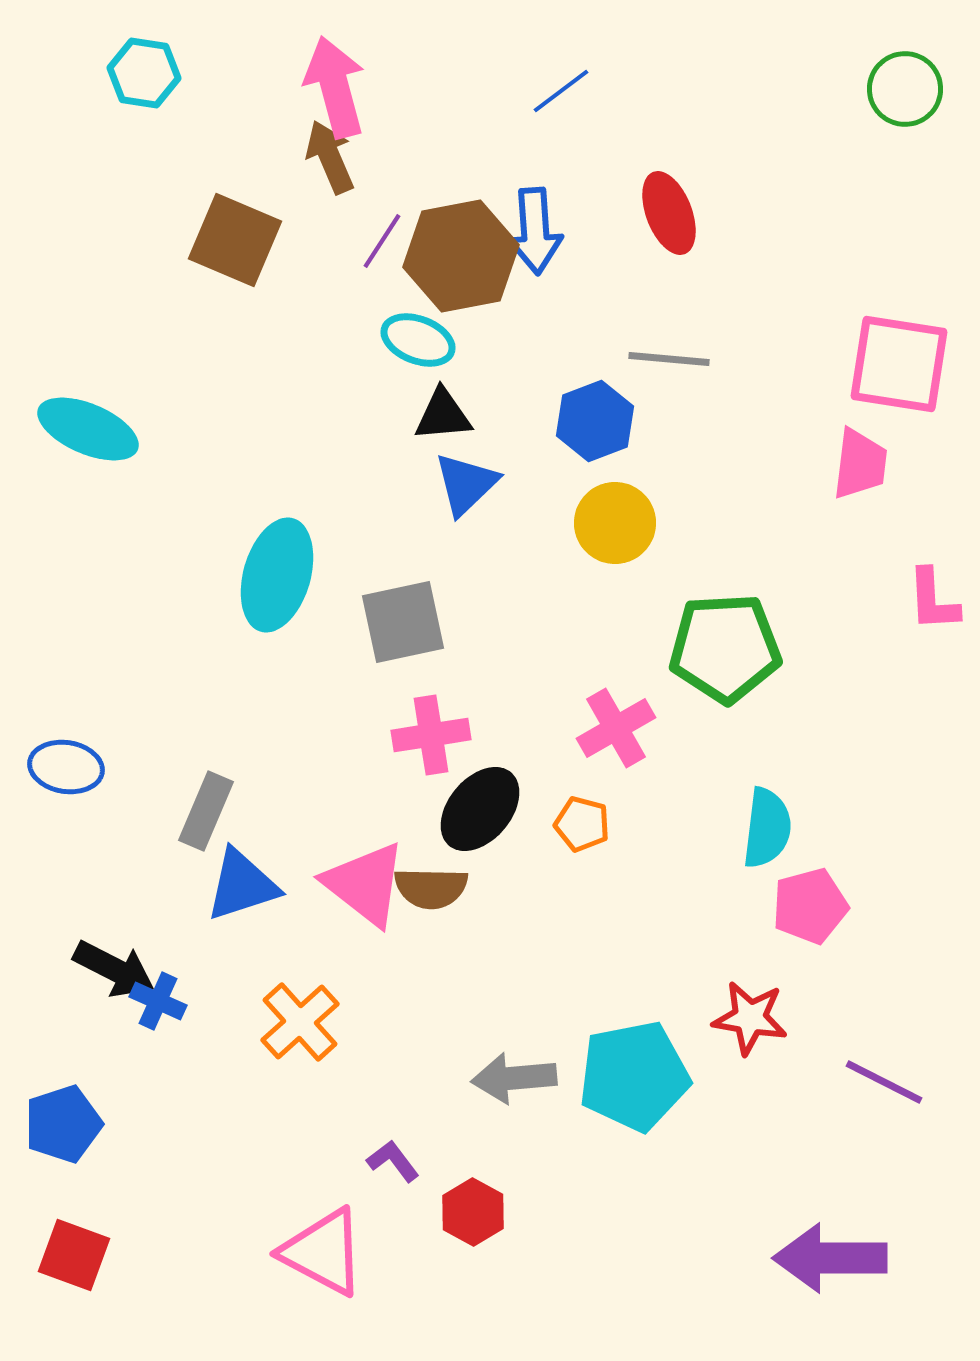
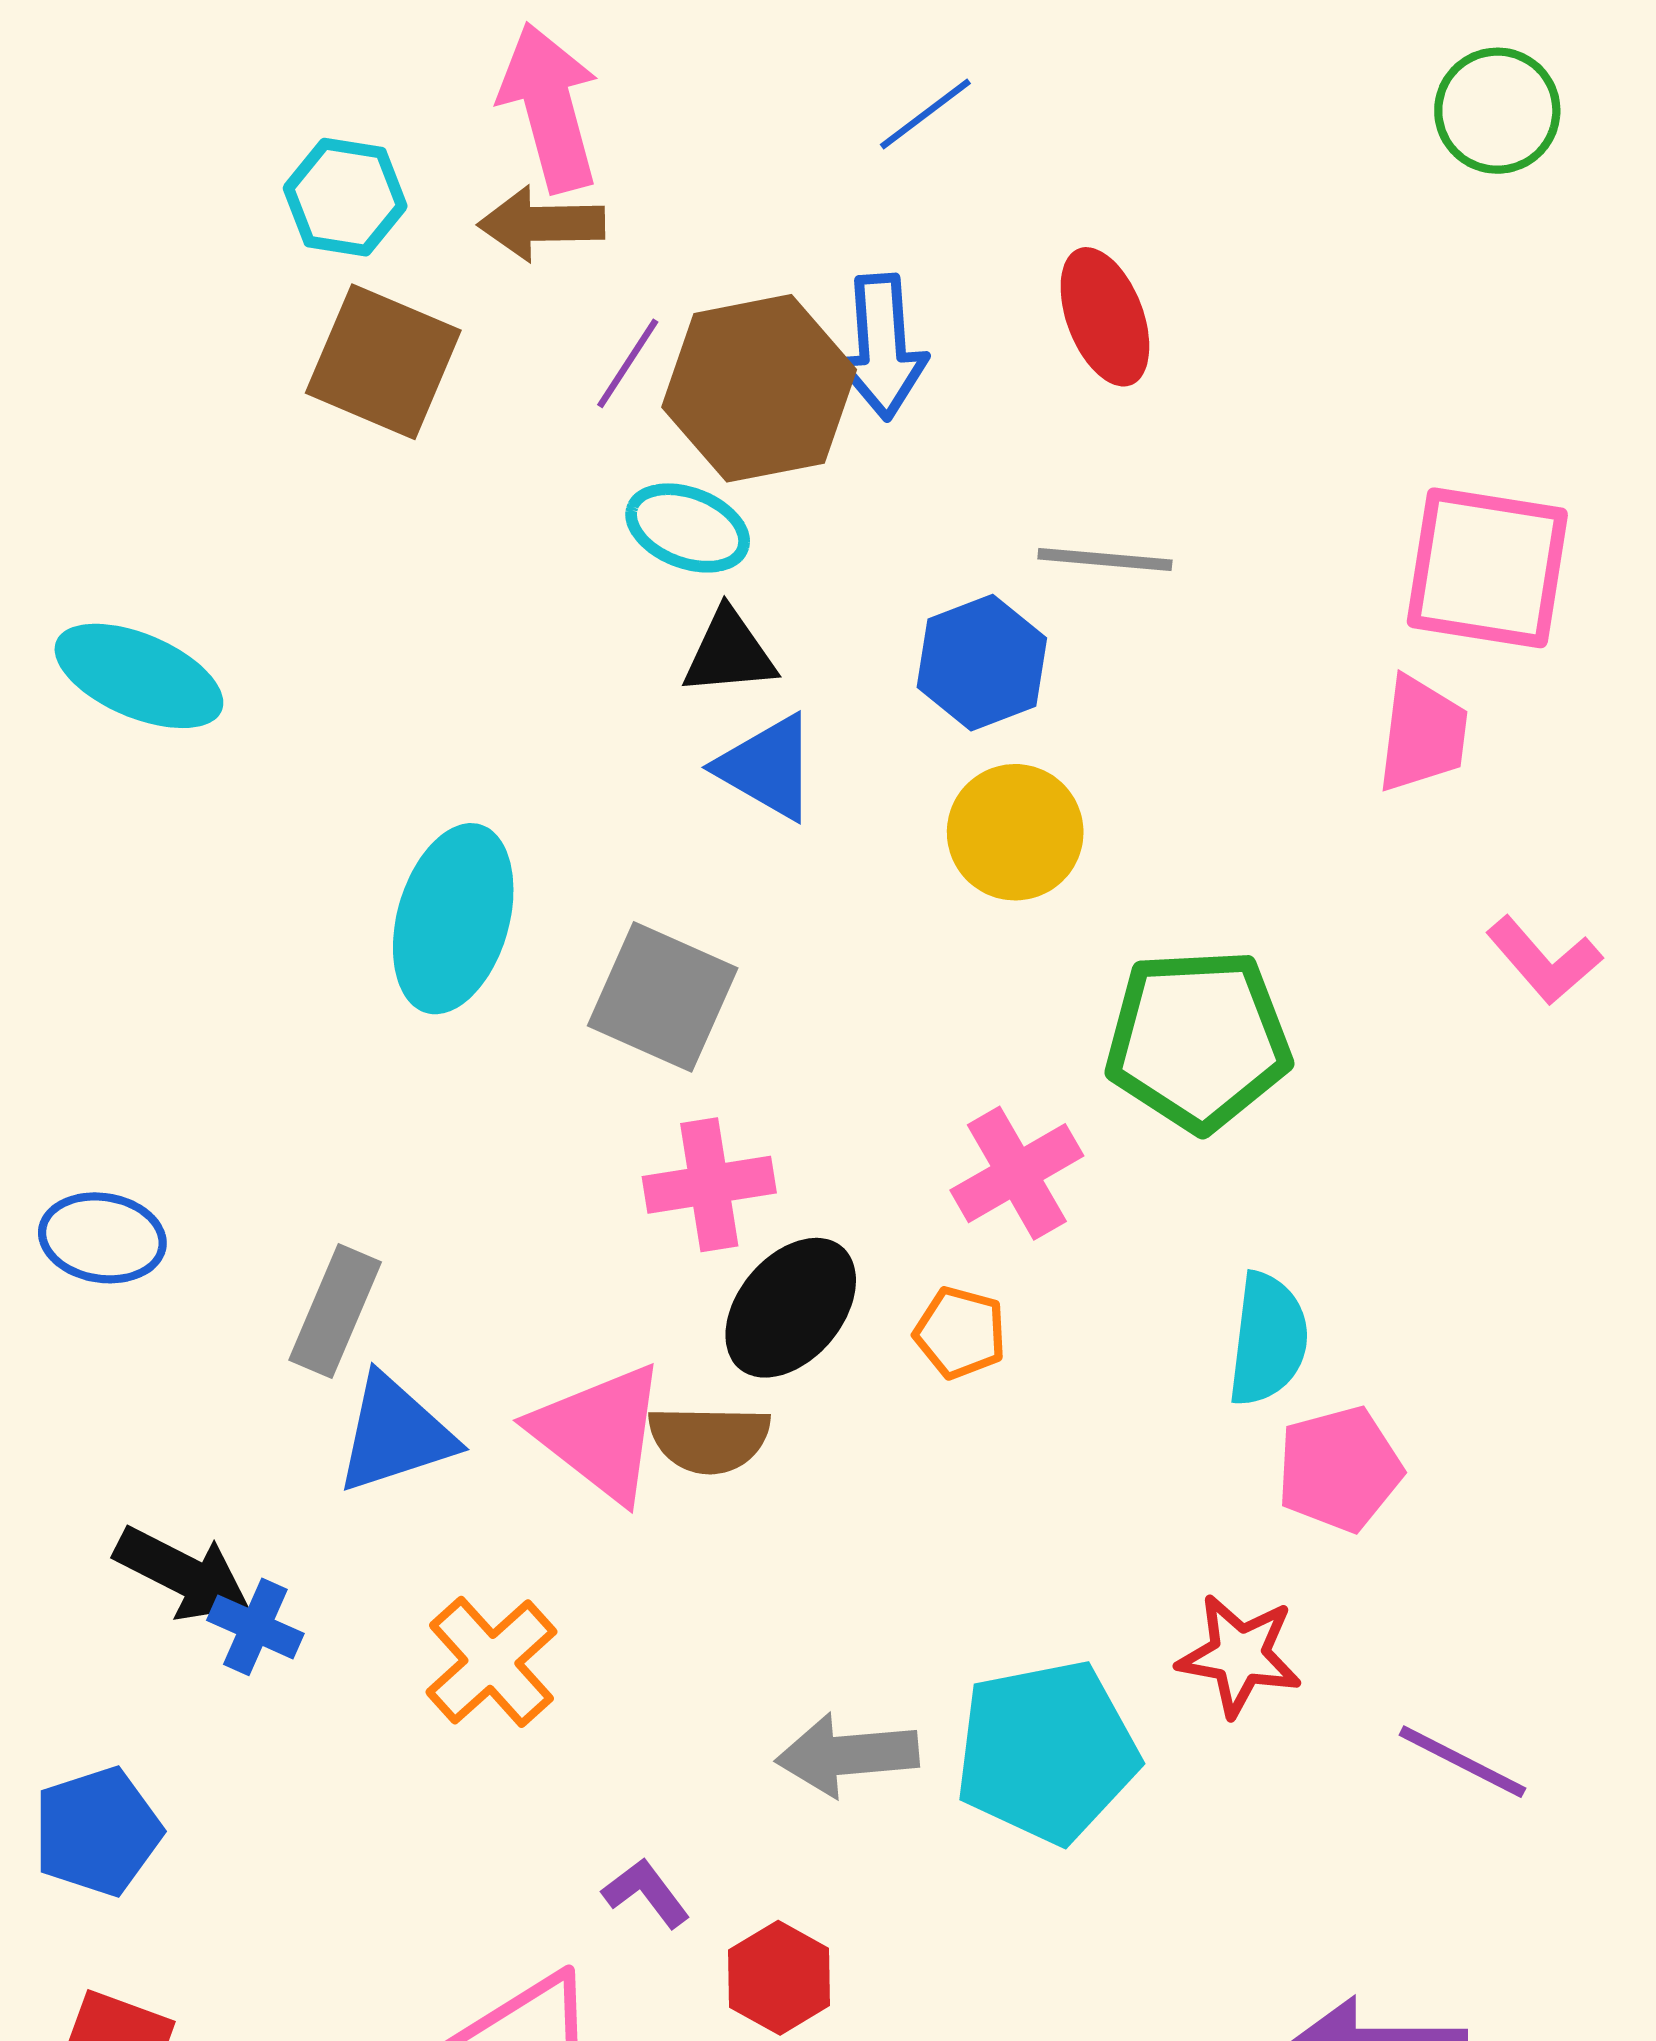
cyan hexagon: (144, 73) -> (345, 197), moved
brown arrow: (330, 157) -> (541, 224), turned -68
blue triangle: (466, 484) -> (767, 767), turned -46
pink L-shape: (933, 600) -> (1544, 960), turned -38
gray square: (403, 622) -> (663, 997), turned 36

